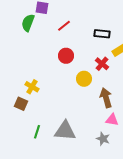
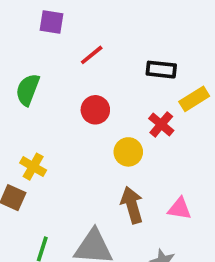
green semicircle: (28, 23) -> (28, 90), moved
brown arrow: (106, 98) -> (132, 205), moved
pink triangle: (112, 120) -> (180, 209), moved

